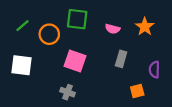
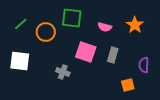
pink square: (75, 61) -> (86, 52), moved
gray cross: (68, 92) -> (63, 72), moved

